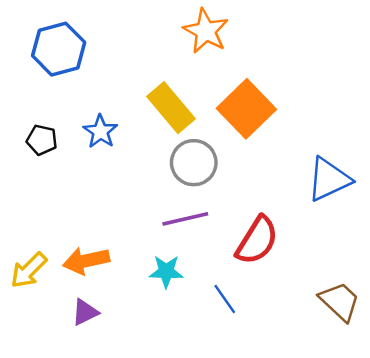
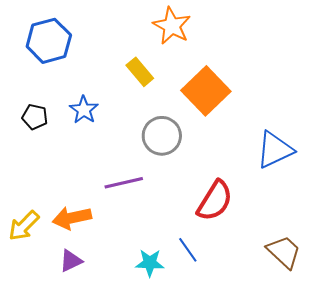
yellow rectangle: (171, 108) -> (140, 72), moved, size x0.7
purple line: (185, 219) -> (124, 183), moved
cyan star: (166, 271) -> (150, 263), moved

